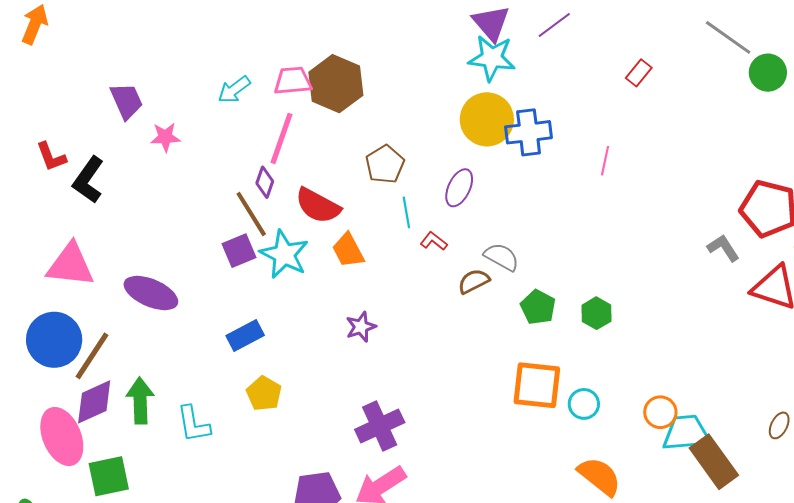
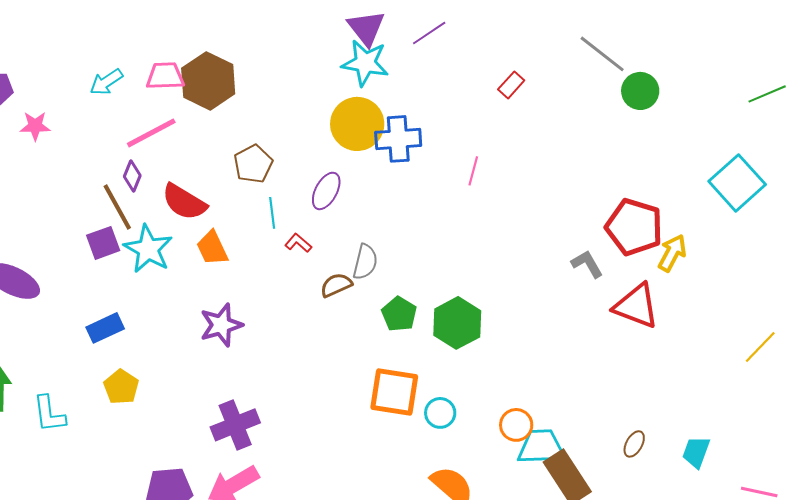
pink line: (282, 138) -> (151, 133), turned 40
gray semicircle: (502, 257) -> (365, 262), turned 72
green hexagon: (596, 313) -> (457, 323), size x1.6
purple star: (361, 327) -> (221, 325), size x1.4

